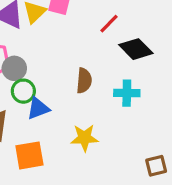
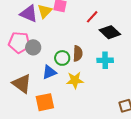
green circle: (23, 91) -> (62, 58), moved
yellow star: (85, 138) -> (75, 80), moved

